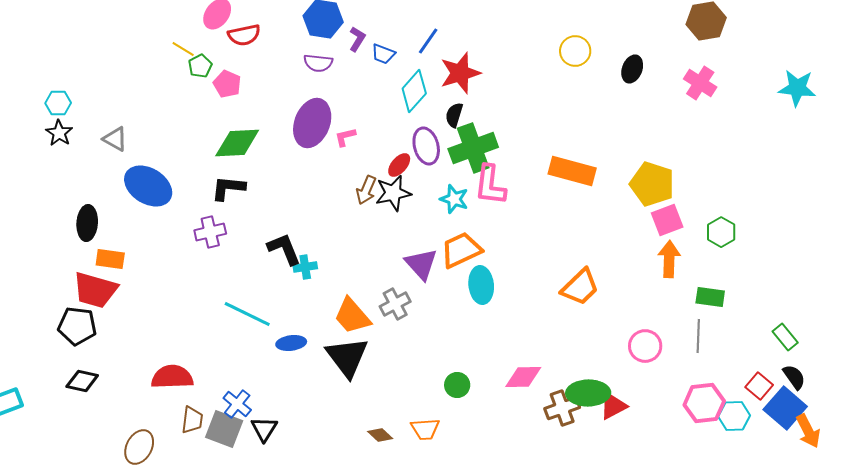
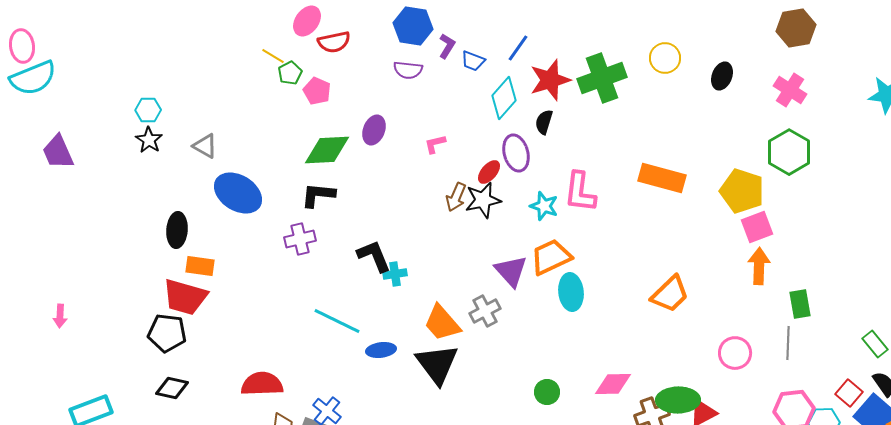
purple ellipse: (312, 123) -> (374, 130), moved, size x0.6
green cross: (473, 148) -> (602, 78), moved
green hexagon: (721, 232) -> (789, 152), moved, size x1.5
green rectangle: (710, 297) -> (800, 304), turned 72

